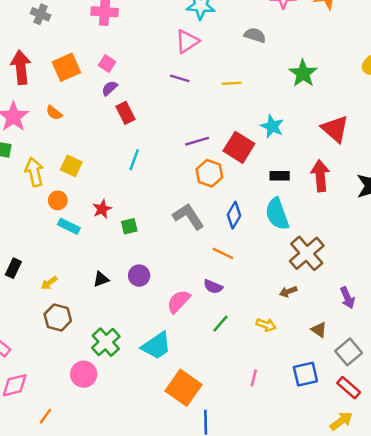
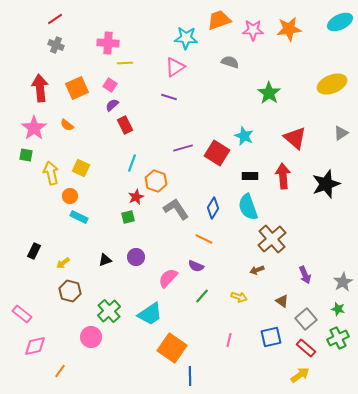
yellow line: (232, 83) -> (125, 63), moved
orange hexagon: (209, 173) -> (156, 181), moved
red star: (102, 209) -> (136, 197), moved

